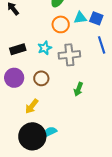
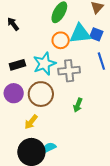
cyan triangle: (80, 18) -> (80, 34), size x1.6
cyan star: (45, 48) -> (44, 64), size x1.6
brown circle: (41, 78) -> (41, 94), size x1.6

